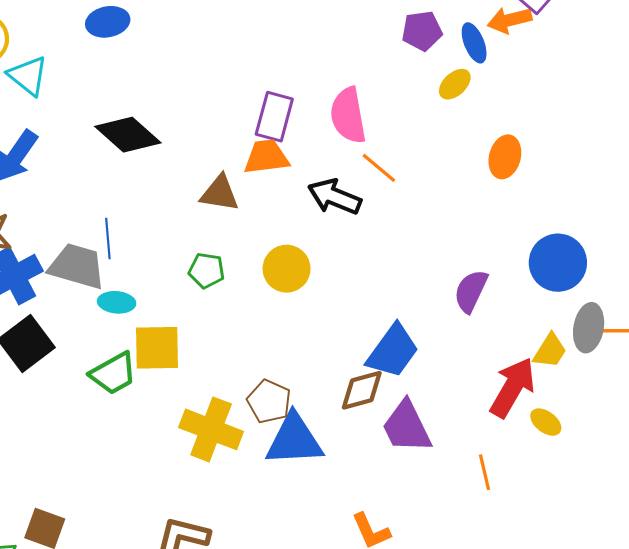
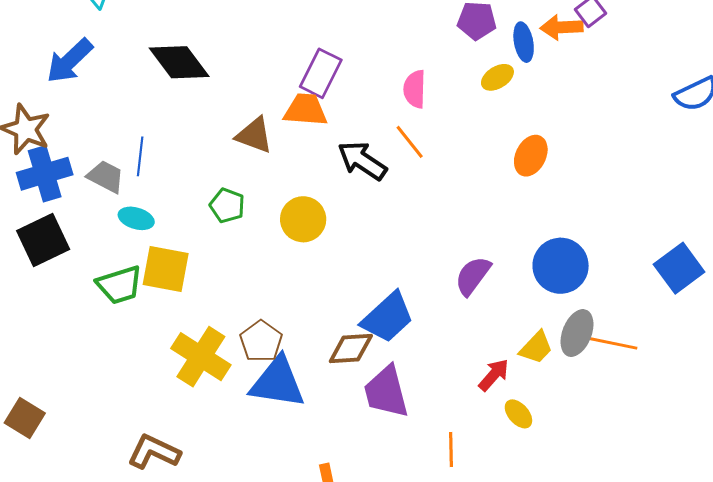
pink semicircle: (348, 115) -> (415, 89), moved, size x0.7
gray trapezoid: (77, 266) -> (106, 177), size x0.7
red arrow: (513, 387) -> (494, 375), size x0.6

